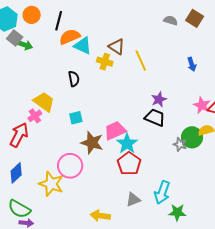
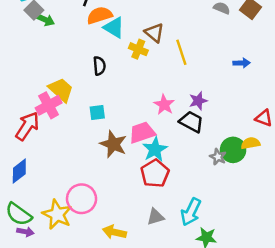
blue arrow: (192, 64) -> (242, 63), turned -80
pink star: (202, 105) -> (164, 105), moved
pink cross: (35, 116) -> (49, 105), size x1.5
pink circle: (70, 166) -> (82, 199), moved
yellow star: (51, 184) -> (57, 214), moved

